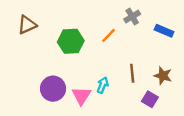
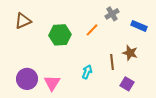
brown star: (163, 76) -> (130, 53), moved
purple circle: (53, 89) -> (27, 79), moved
pink triangle: (81, 96) -> (52, 83), moved

